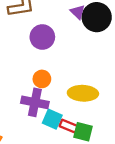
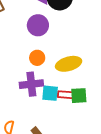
purple circle: (42, 37) -> (38, 25), moved
orange circle: (42, 79) -> (37, 58), moved

